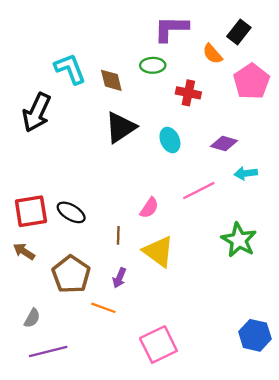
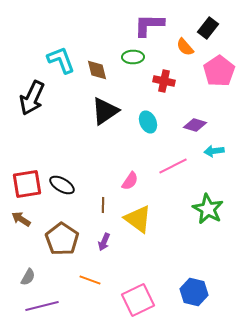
orange line: (103, 308) -> (90, 280), moved
blue hexagon: (255, 335) -> (194, 292), moved

